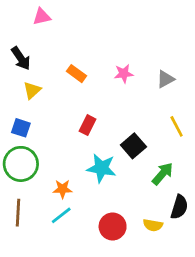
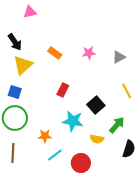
yellow triangle: (32, 90) -> (23, 65), size x1.5
cyan line: (61, 215) -> (55, 155), moved
yellow semicircle: (153, 225) -> (97, 139), moved

